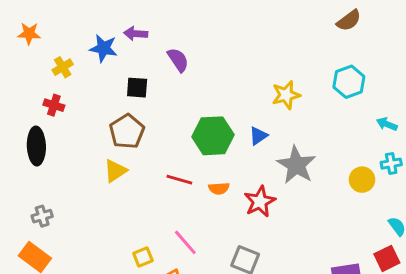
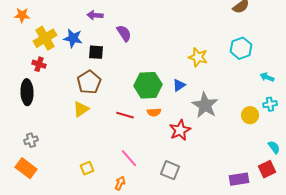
blue star: (104, 48) -> (73, 38), moved
yellow cross: (63, 67) -> (45, 38), size x1.6
yellow star: (286, 95) -> (198, 57), turned 30
orange semicircle: (219, 188) -> (154, 112), moved
yellow square: (143, 257) -> (87, 168), moved

